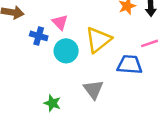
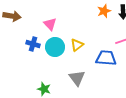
blue cross: (39, 36) -> (33, 44), moved
yellow triangle: (98, 40) -> (77, 45), moved, size x0.6

